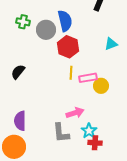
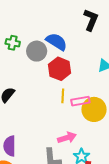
blue semicircle: (65, 21) -> (56, 42), turned -45
yellow circle: (101, 86) -> (94, 109), size x1.5

